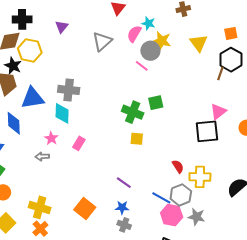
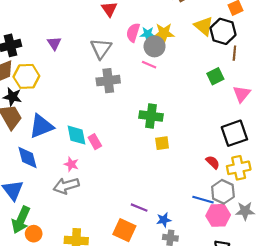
cyan star: (148, 23) -> (148, 34), moved
black hexagon: (231, 60) -> (223, 31), moved
gray cross: (69, 90) -> (108, 81), moved
green square: (156, 103) -> (215, 76), moved
black square: (207, 131) -> (234, 133), moved
pink rectangle: (79, 143) -> (95, 142), moved, turned -48
gray arrow: (42, 156) -> (66, 186), size x1.6
purple line: (124, 183) -> (139, 208), moved

